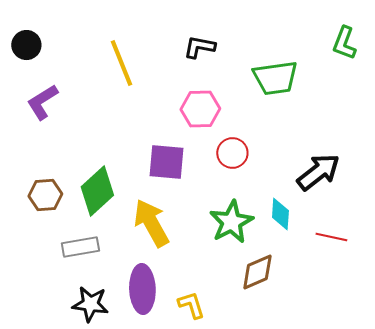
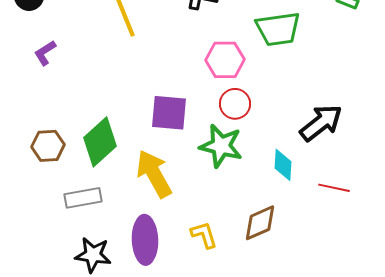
purple L-shape: (42, 102) -> (45, 53), size x0.7
pink hexagon: (200, 109) -> (225, 60), moved
green star: (231, 222) -> (221, 146), moved, turned -30
yellow L-shape: (191, 305) -> (204, 235), moved

